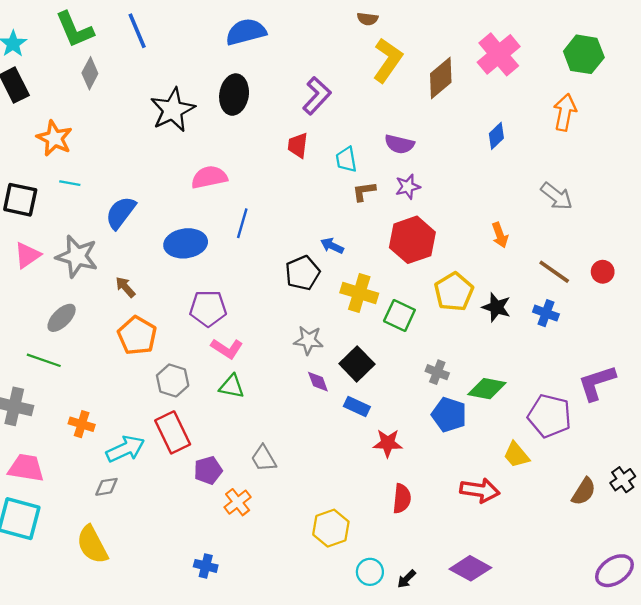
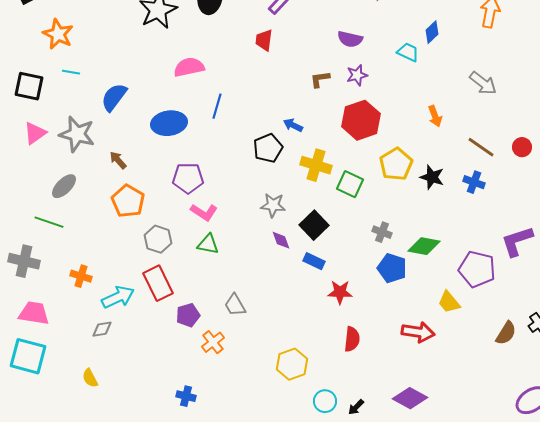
cyan trapezoid: (346, 160) -> (408, 52), moved, turned 125
yellow semicircle: (92, 545) -> (90, 378), size x0.6

